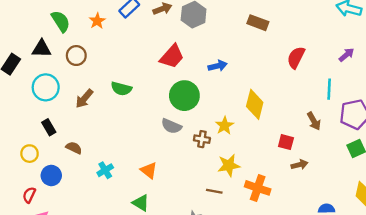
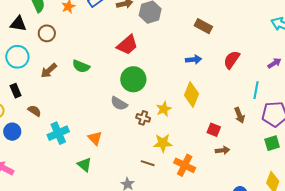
blue arrow: (218, 66) -> (194, 60), moved
cyan cross: (105, 170) -> (58, 133), size x1.5

